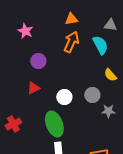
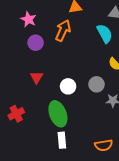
orange arrow: (71, 42) -> (63, 31), moved
purple circle: (38, 61) -> (36, 43), moved
red triangle: (33, 88) -> (37, 77), turned -32

